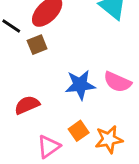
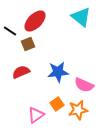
pink semicircle: (117, 82) -> (84, 85), moved
red semicircle: (27, 105) -> (21, 72), moved

